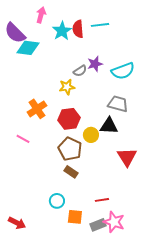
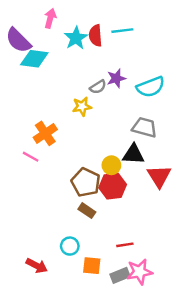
red hexagon: (69, 119) -> (113, 186), moved
pink line: (23, 139) -> (31, 157), moved
red triangle: (127, 157) -> (159, 176), moved
pink star: (114, 222) -> (140, 272), turned -30
red arrow: (17, 223) -> (37, 266), moved

